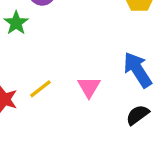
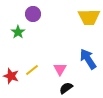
black semicircle: (138, 115) -> (66, 88), moved

